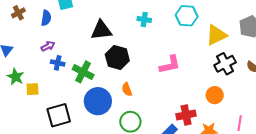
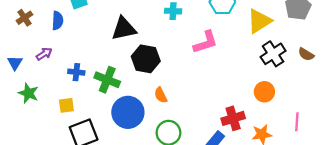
purple arrow: (48, 46) -> (44, 54), moved
pink L-shape: (170, 65) -> (206, 42), moved
yellow square: (33, 89) -> (66, 105), moved

